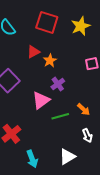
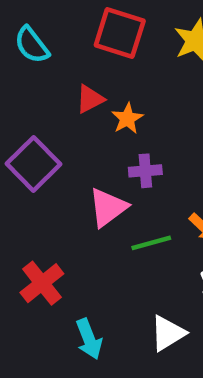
purple cross: (58, 84) -> (145, 171), turned 32

